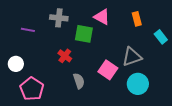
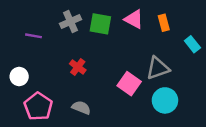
pink triangle: (102, 17) -> (134, 19), moved
gray cross: (59, 18) -> (71, 22), turned -30
green square: (84, 34) -> (100, 24), moved
gray semicircle: (79, 81) -> (81, 108), moved, turned -49

